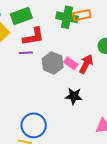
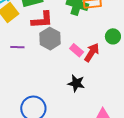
purple line: (26, 53) -> (17, 47), moved
gray hexagon: (53, 63) -> (50, 39), moved

